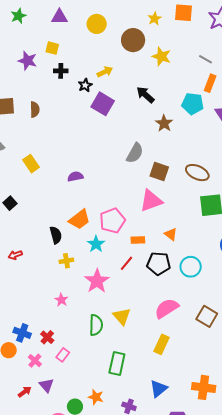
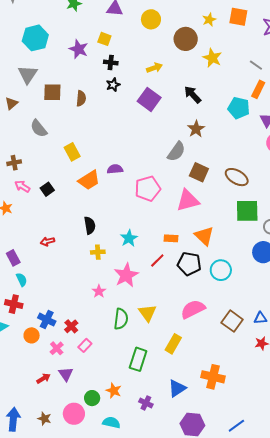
black star: (85, 85) -> (113, 85), moved
brown star: (164, 123) -> (196, 129), moved
orange trapezoid: (79, 219) -> (89, 180), moved
pink pentagon: (112, 221) -> (148, 189), moved
orange triangle: (171, 234) -> (204, 236), size x1.5
pink star: (61, 300) -> (99, 291), moved
yellow rectangle: (161, 344) -> (173, 344), moved
orange cross: (204, 387) -> (213, 377), moved

